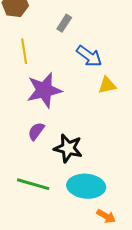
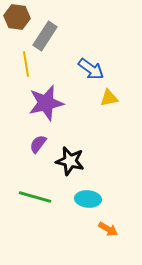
gray rectangle: (64, 23) -> (45, 36), moved, size x1.6
cyan ellipse: (86, 186) -> (88, 199), size x0.7

